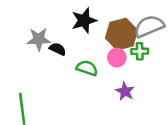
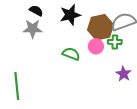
black semicircle: (58, 49) -> (36, 11), moved
purple star: (125, 91) -> (124, 74), moved

